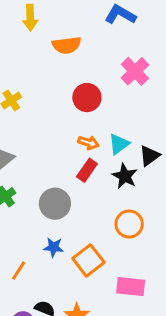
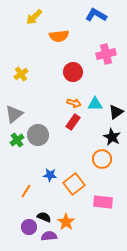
yellow arrow: (30, 18) -> (34, 17), turned 48
pink cross: (135, 71) -> (106, 54), turned 30
cyan triangle: (119, 144) -> (95, 104), turned 35
black star: (125, 176) -> (112, 137), moved
gray circle: (55, 204) -> (38, 135), moved

